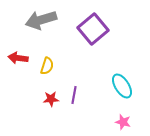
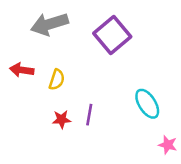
pink star: (123, 122) -> (168, 145), moved

